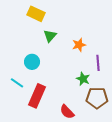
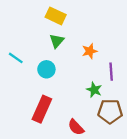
yellow rectangle: (36, 14) -> (56, 16), moved
cyan circle: (32, 62) -> (46, 69), moved
cyan line: (17, 83) -> (16, 58), moved

